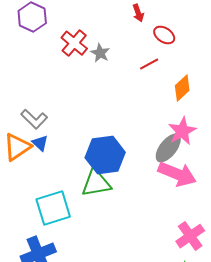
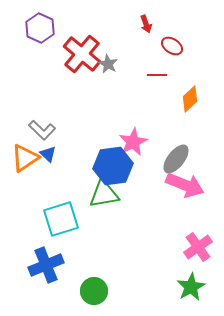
red cross: (74, 43) -> (82, 54), size x1.4
red line: (149, 64) -> (157, 75), turned 30
pink star: (182, 131) -> (133, 142), moved

